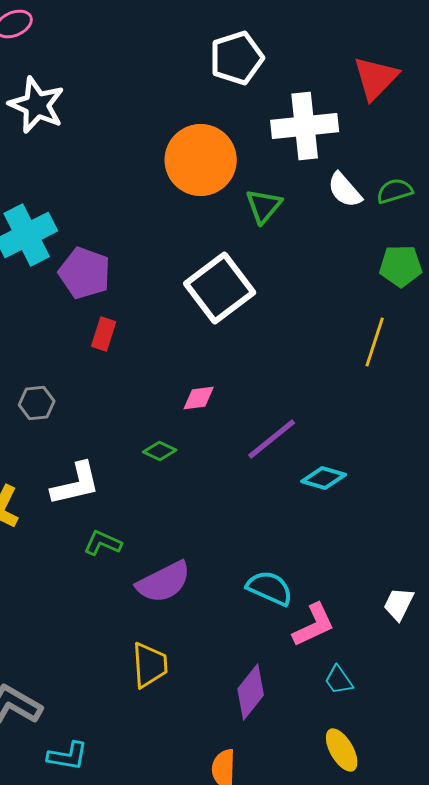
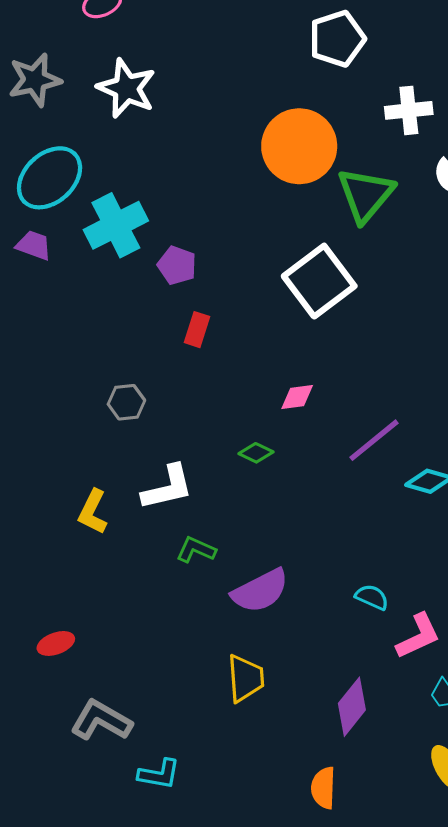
white cross: (305, 126) -> (409, 110), size x0.7
green triangle: (264, 206) -> (366, 195), size x1.5
purple pentagon: (85, 273) -> (177, 265), size x0.7
cyan semicircle: (270, 588) -> (372, 597), size x0.7

